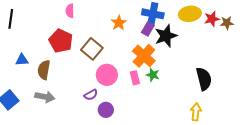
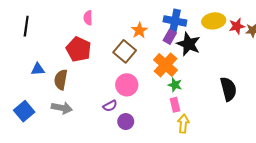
black star: (166, 36) -> (189, 44), turned -30
brown square: (92, 49) -> (125, 51), moved
pink rectangle: (135, 78) -> (175, 105), moved
yellow arrow: (196, 112) -> (183, 124), moved

